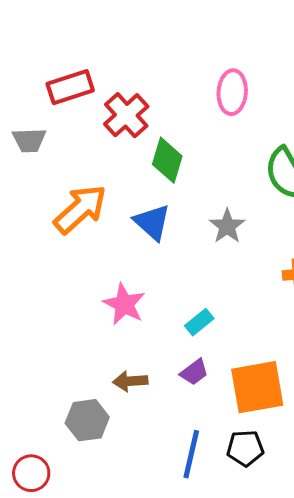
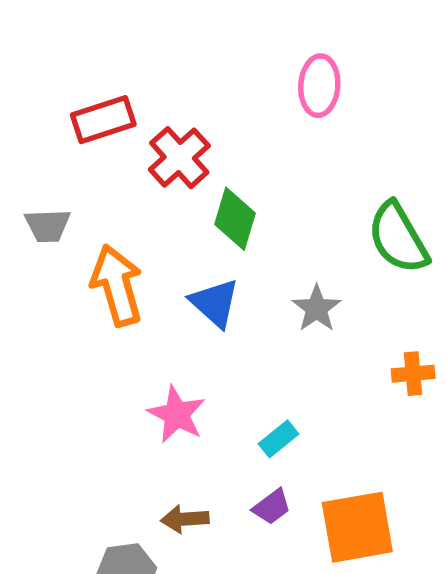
pink ellipse: (232, 92) -> (319, 86), moved
gray trapezoid: (29, 140) -> (48, 226), moved
orange arrow: (80, 209) -> (117, 285), turned -64

